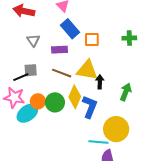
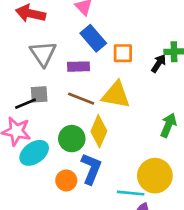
gray triangle: (33, 40) -> (43, 54), size x1.5
black arrow: (100, 82) -> (159, 63), moved, turned 32
orange circle: (38, 101) -> (66, 180), moved
blue L-shape: (90, 107) -> (91, 169), moved

